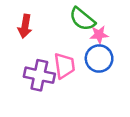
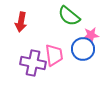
pink star: (99, 35) -> (91, 35), moved

